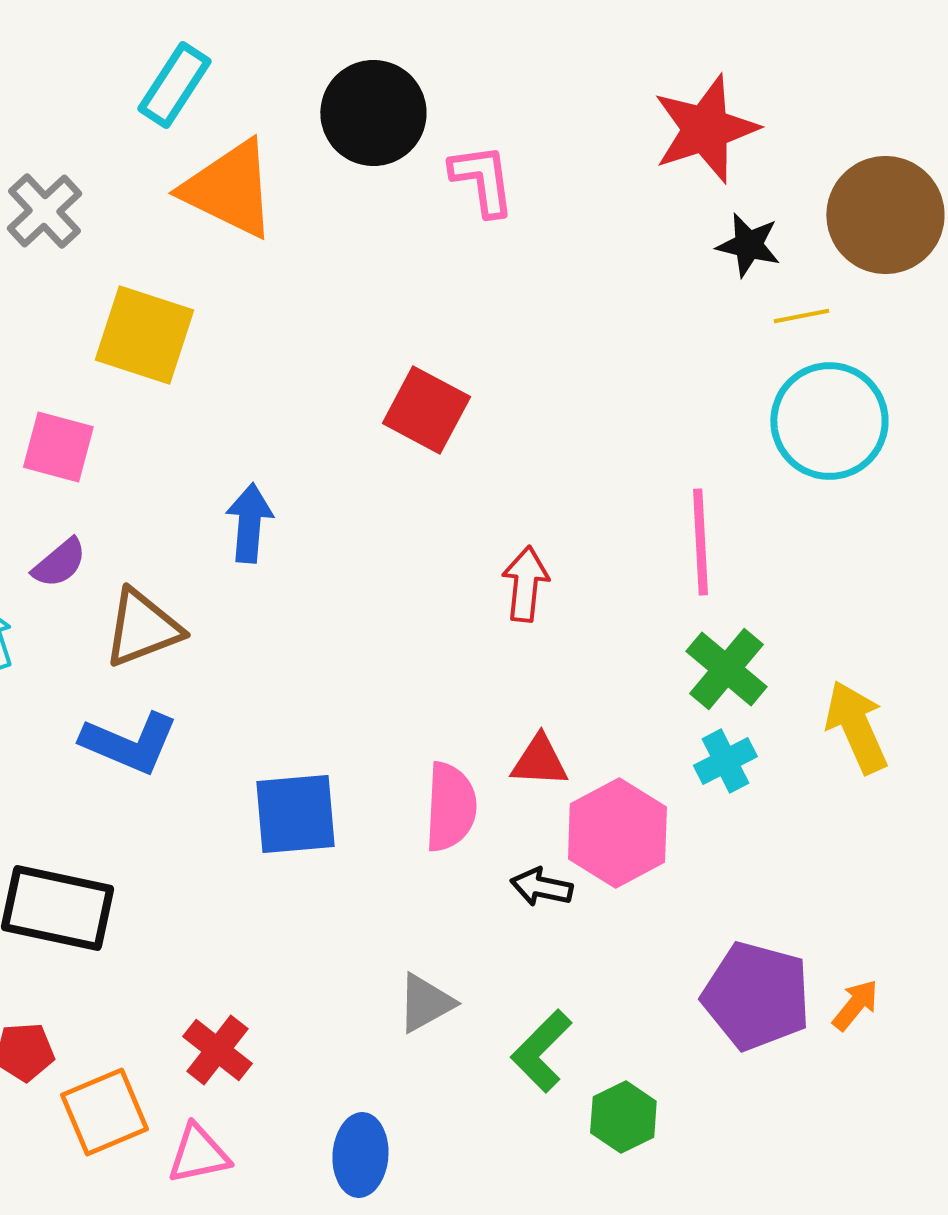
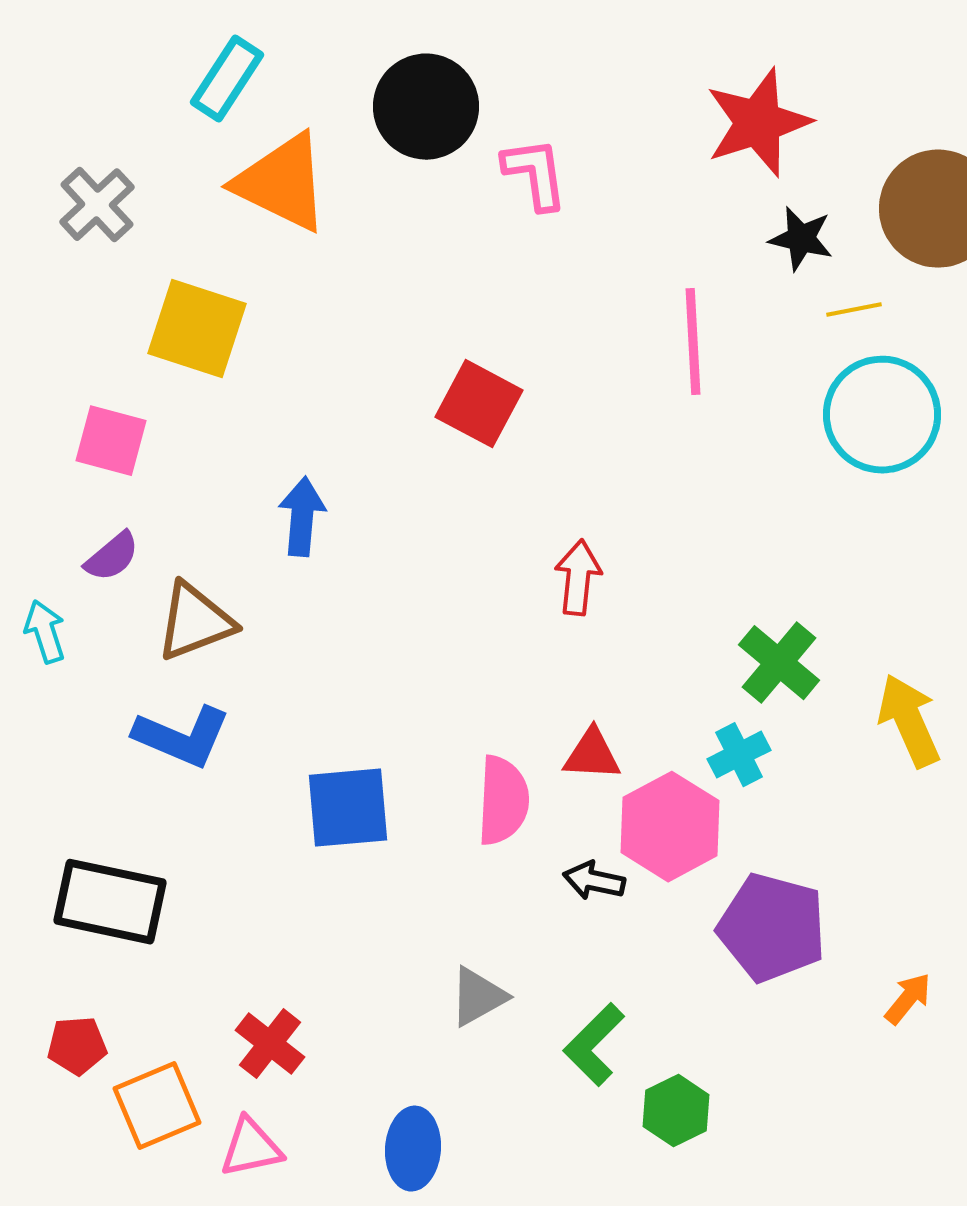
pink line: (700, 542) -> (693, 342), moved
cyan cross: (725, 761) -> (739, 755), moved
purple pentagon: (756, 996) -> (772, 928), moved

